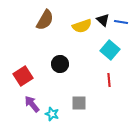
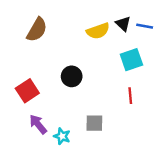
brown semicircle: (45, 20) -> (37, 30), moved
cyan square: (110, 50) -> (131, 60), turned 30

